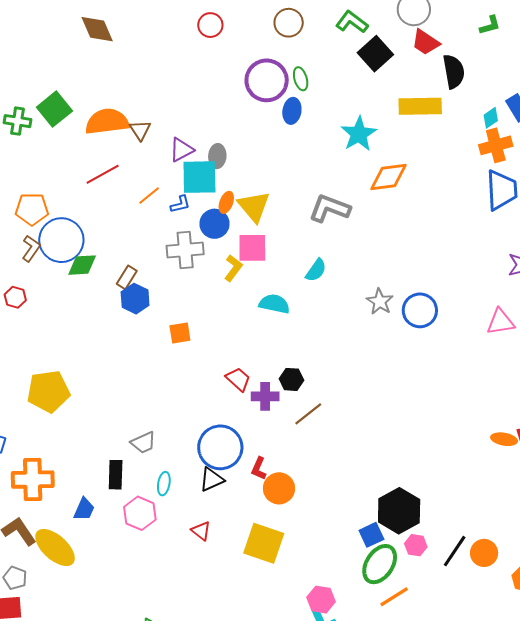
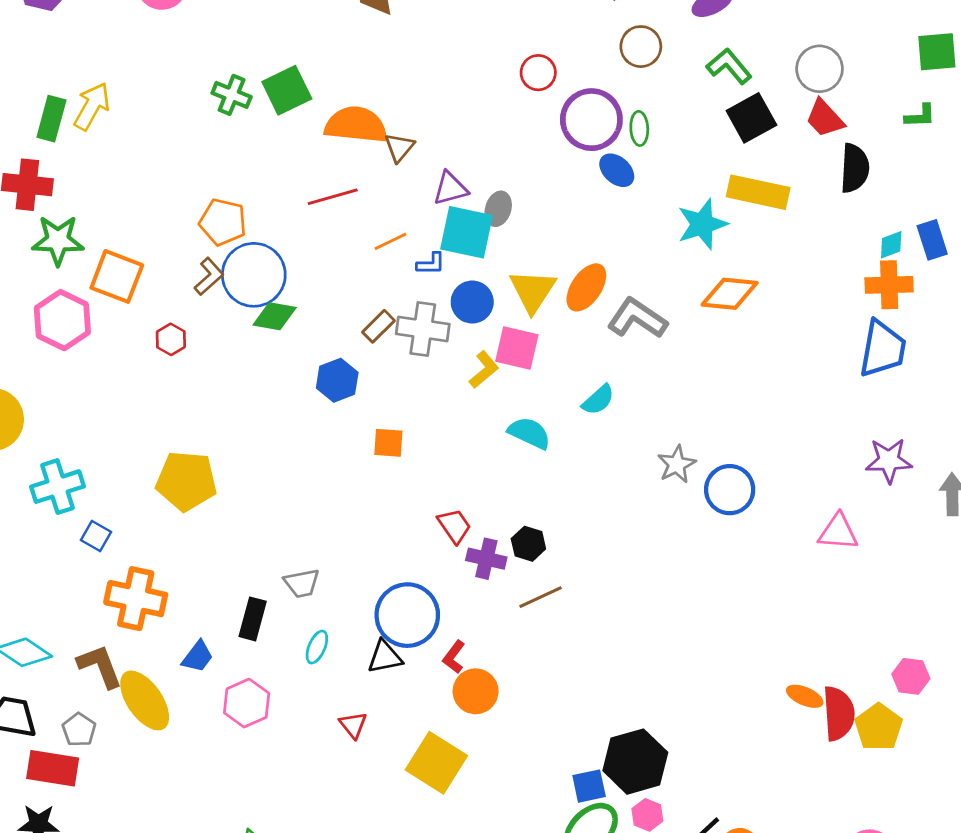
red circle: (210, 25) -> (538, 73), moved
yellow rectangle: (420, 106) -> (758, 192), moved
blue ellipse: (292, 111) -> (617, 170), turned -70
orange ellipse: (226, 202) -> (586, 287), moved, size x1.6
brown rectangle: (127, 277) -> (378, 326), moved
pink hexagon: (140, 513) -> (247, 703), moved

